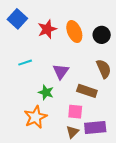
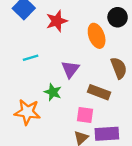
orange ellipse: (74, 32) -> (97, 36), moved
black circle: (102, 35) -> (118, 17), moved
orange star: (35, 117) -> (27, 112), moved, turned 30

